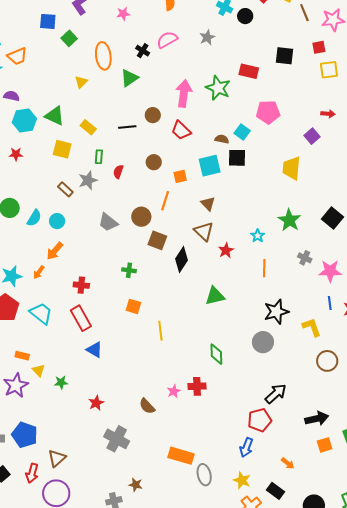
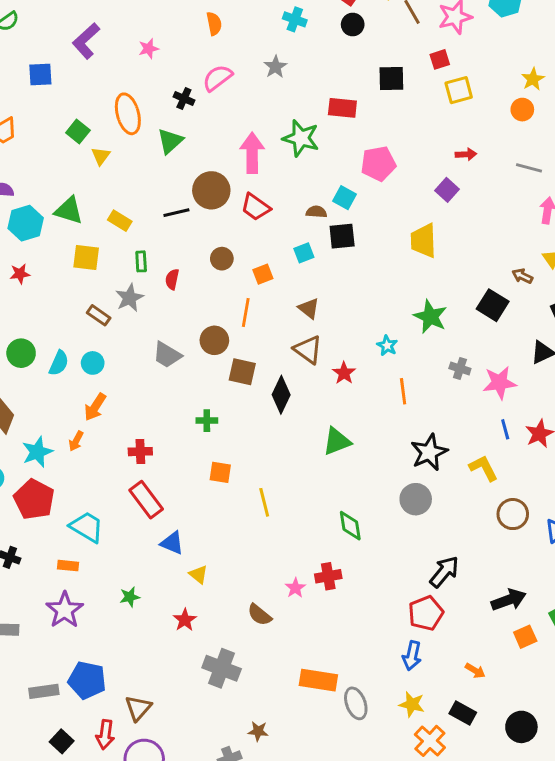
black circle: (245, 16) -> (353, 25), moved
green square: (69, 38) -> (78, 132), moved
brown circle: (153, 115) -> (211, 190), size x1.6
cyan square: (210, 166) -> (304, 253), size x0.6
cyan trapezoid: (41, 313) -> (87, 527), moved
yellow triangle: (39, 370) -> (198, 575), moved

